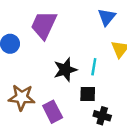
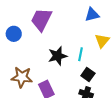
blue triangle: (107, 17) -> (92, 15), turned 35
black square: (88, 94) -> (88, 75), moved, turned 32

